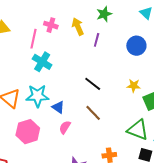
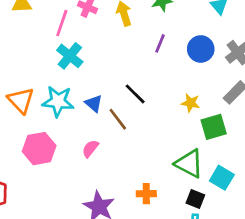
purple line: (97, 40) -> (160, 43), moved
blue triangle: (58, 107) -> (94, 103), moved
brown line: (93, 113) -> (118, 119), moved

